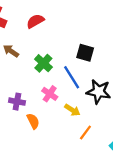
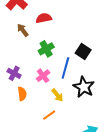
red semicircle: (35, 21) -> (44, 18), moved
blue line: (72, 77) -> (65, 68), turned 30
orange line: (85, 132) -> (49, 115), moved

